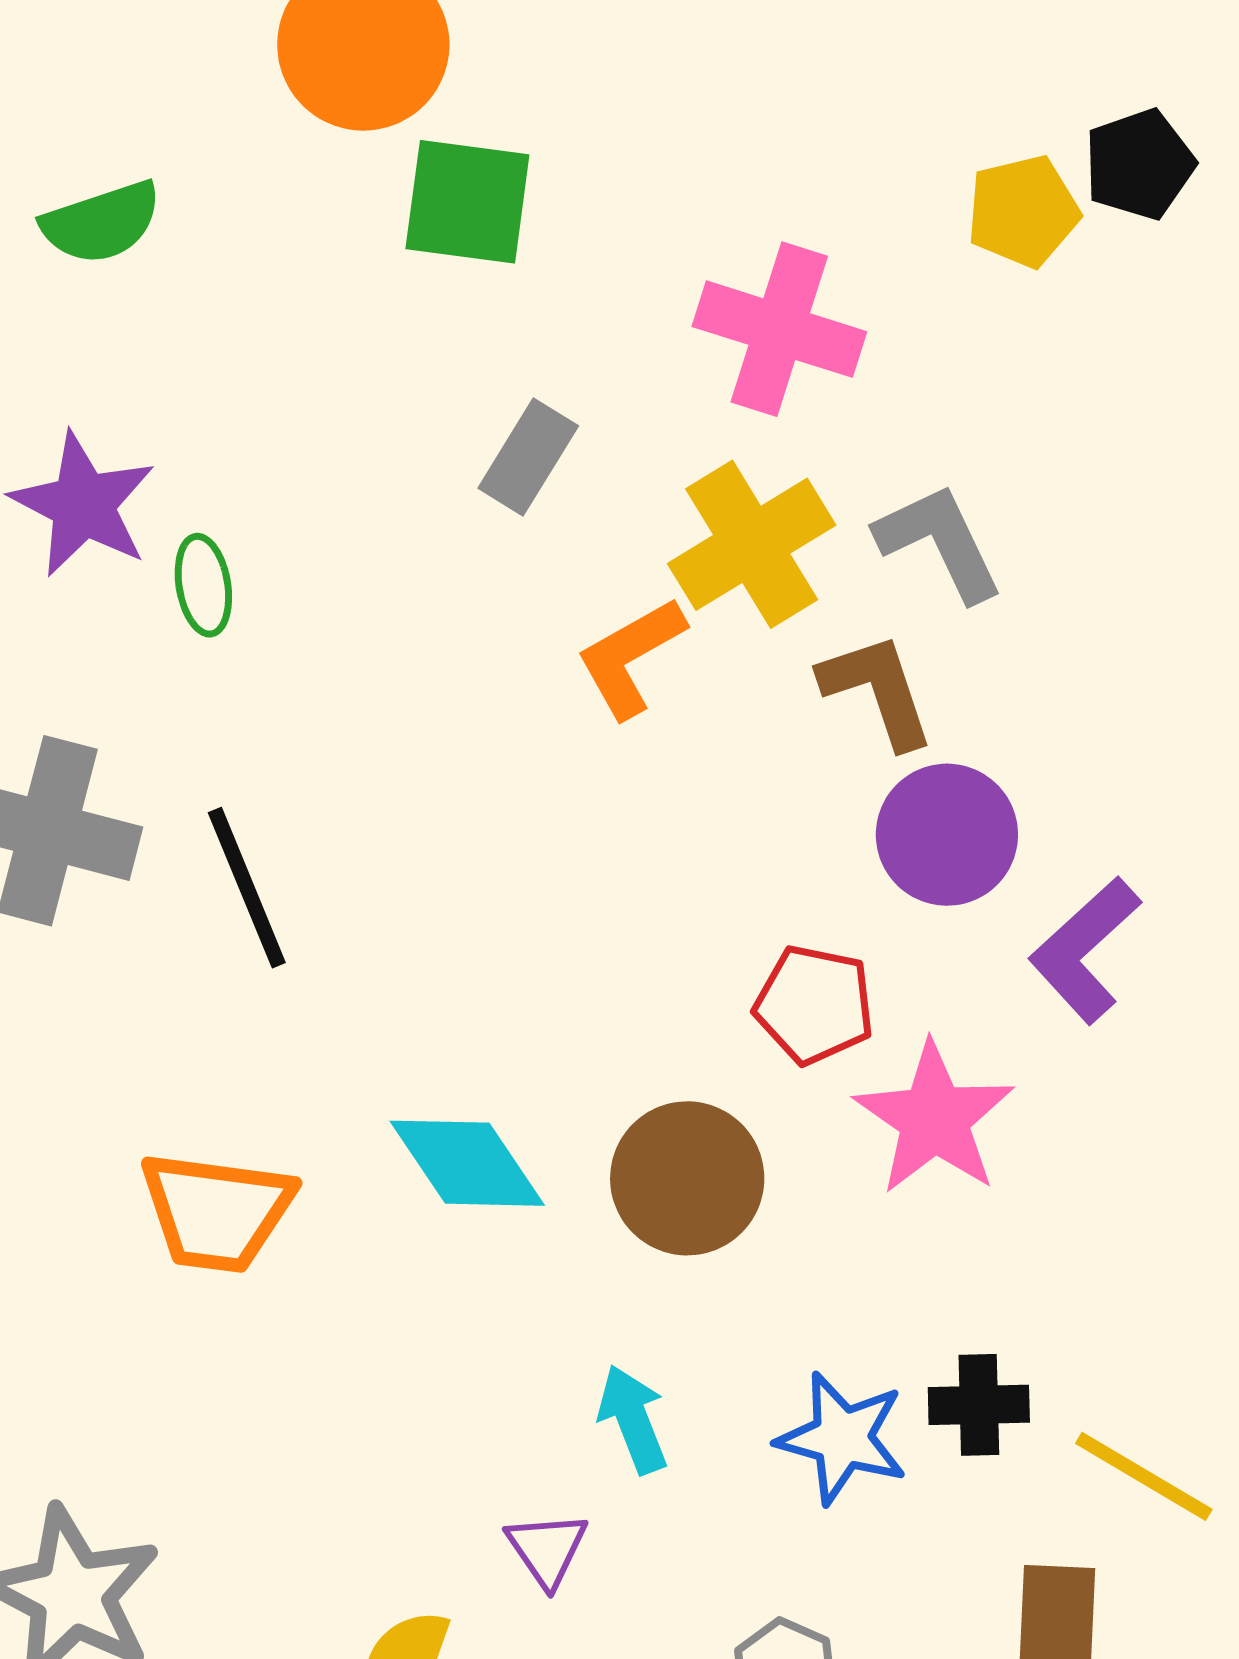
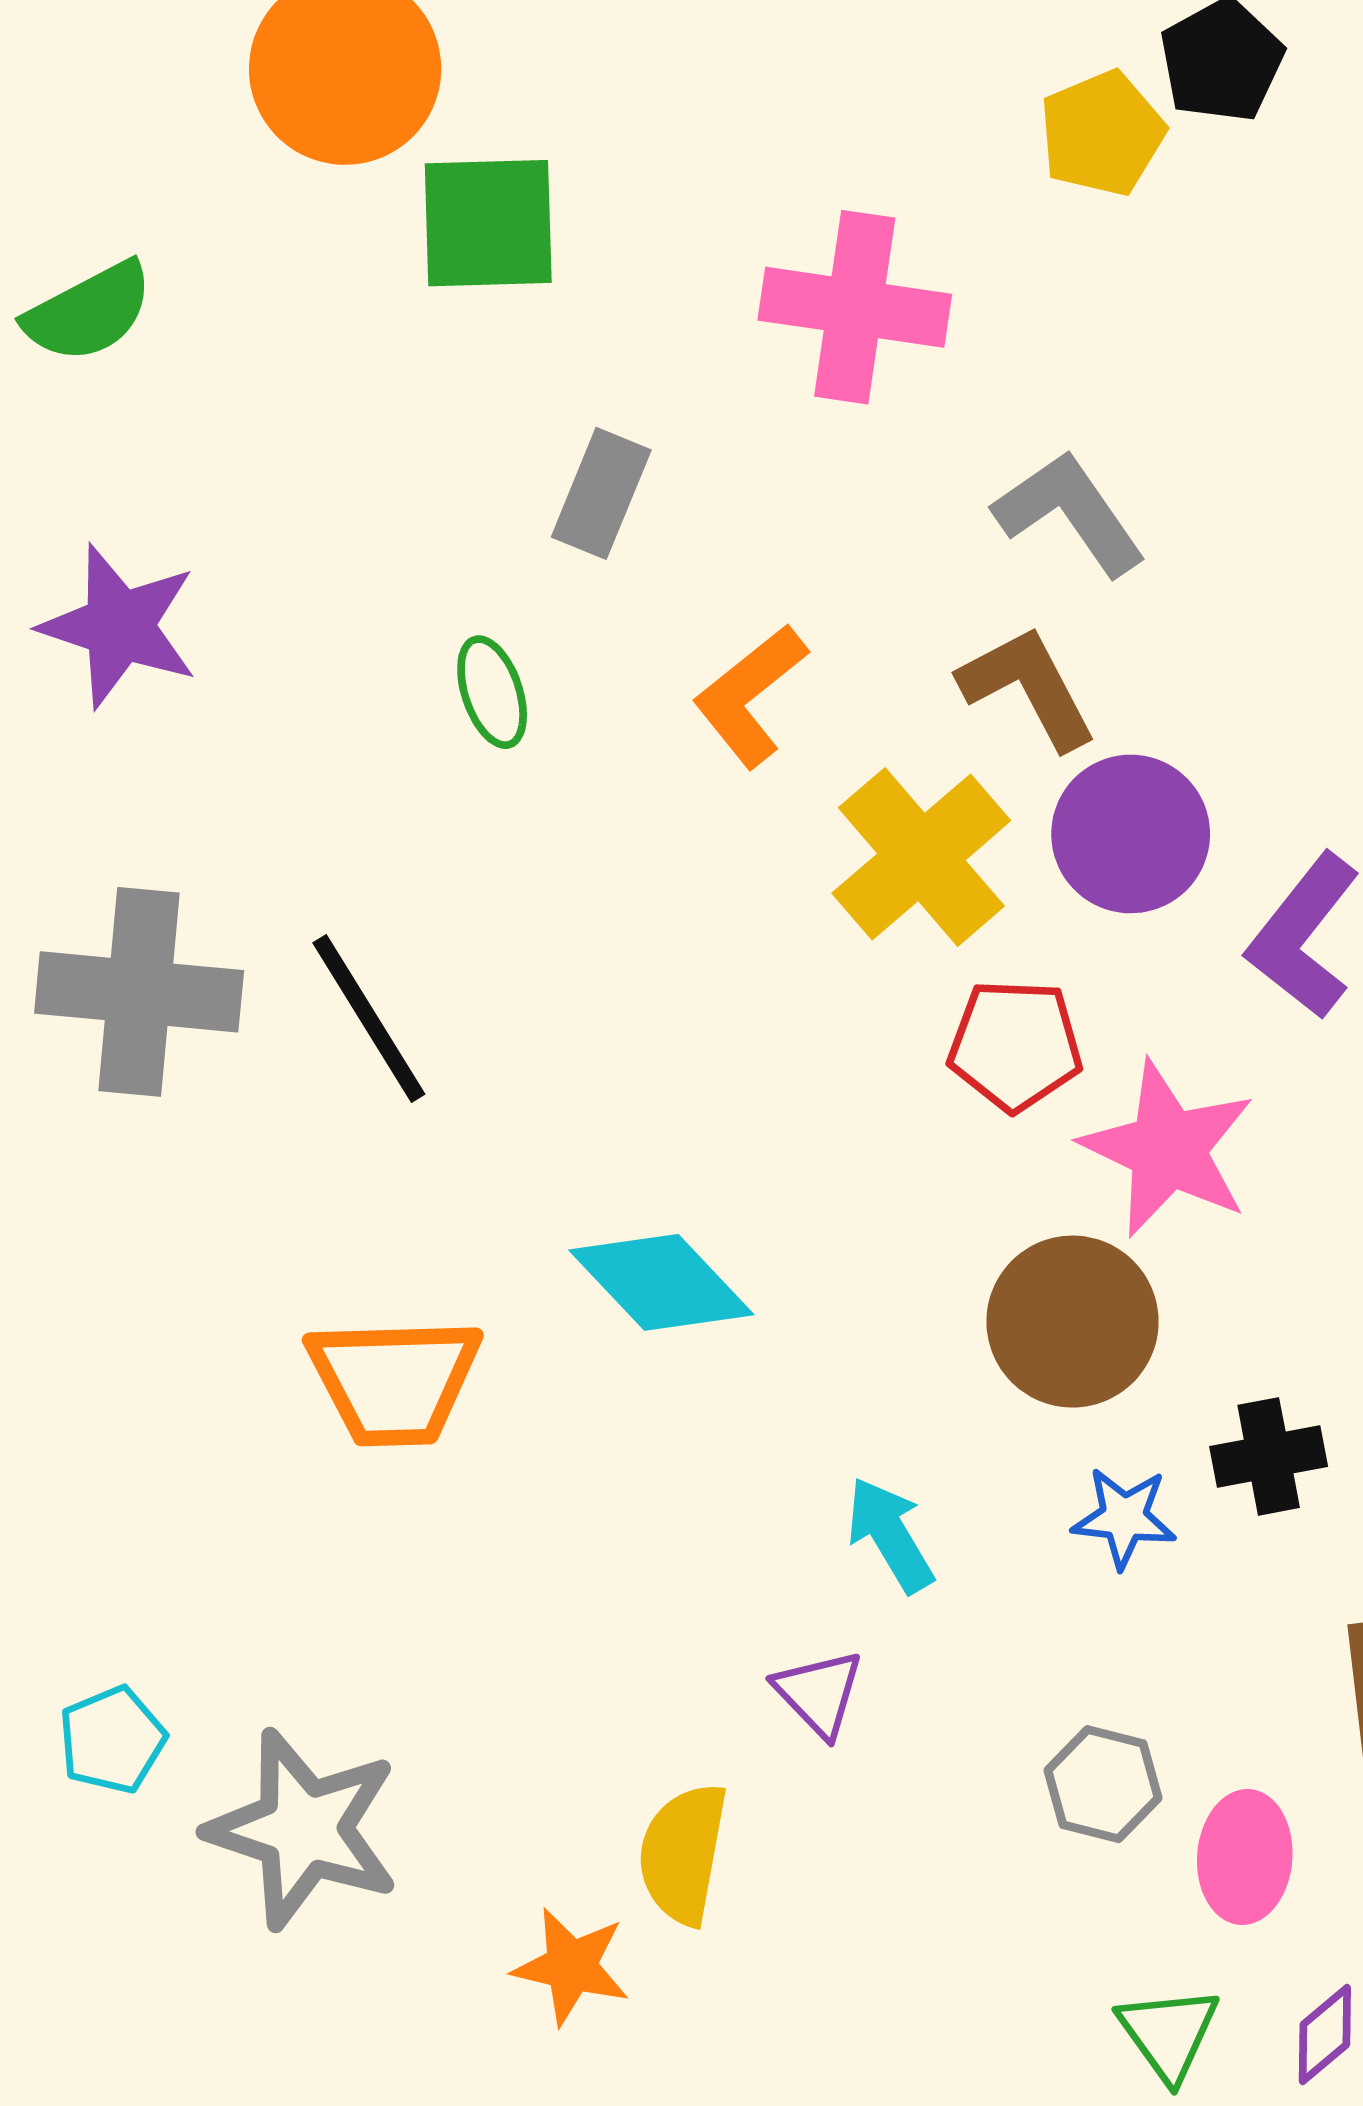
yellow cross: (752, 544) -> (921, 857), moved
green ellipse: (203, 585) -> (492, 692), moved
brown circle: (687, 1178) -> (1073, 1322), moved
blue star: (842, 1438) -> (1124, 1518), size x0.7

